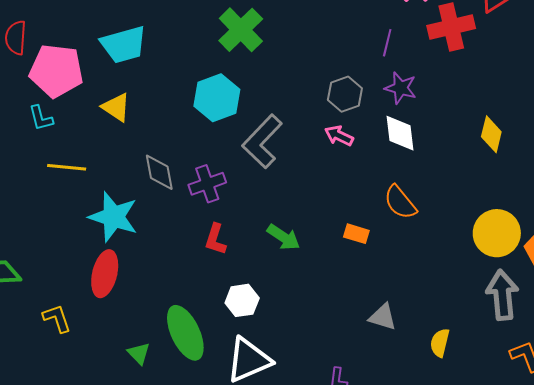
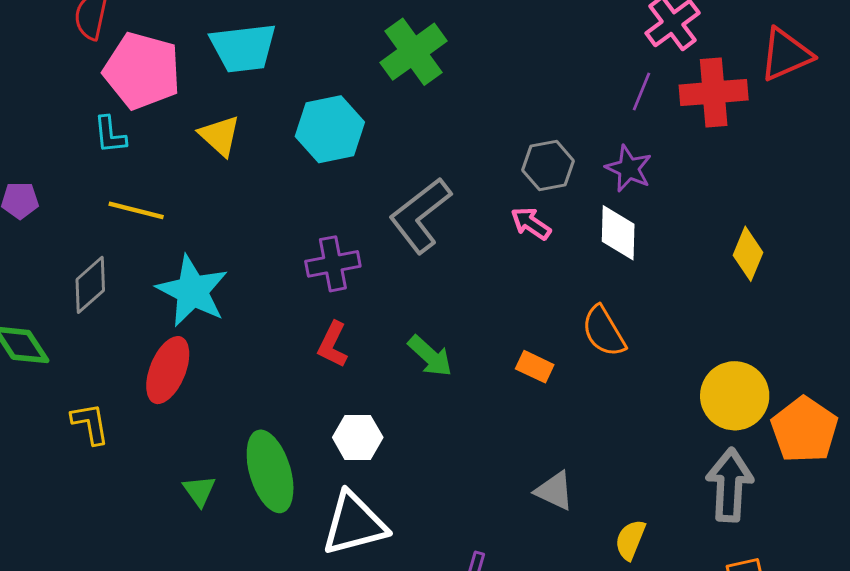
purple line: (387, 43) -> (642, 92), moved
cyan hexagon: (217, 98) -> (330, 129), moved
gray diamond: (159, 172) -> (90, 285), moved, turned 51

